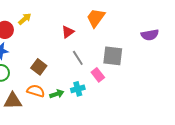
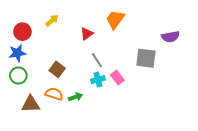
yellow arrow: (25, 19) -> (52, 20), moved
gray square: (113, 56) -> (146, 58), moved
cyan cross: (78, 89) -> (98, 80), moved

